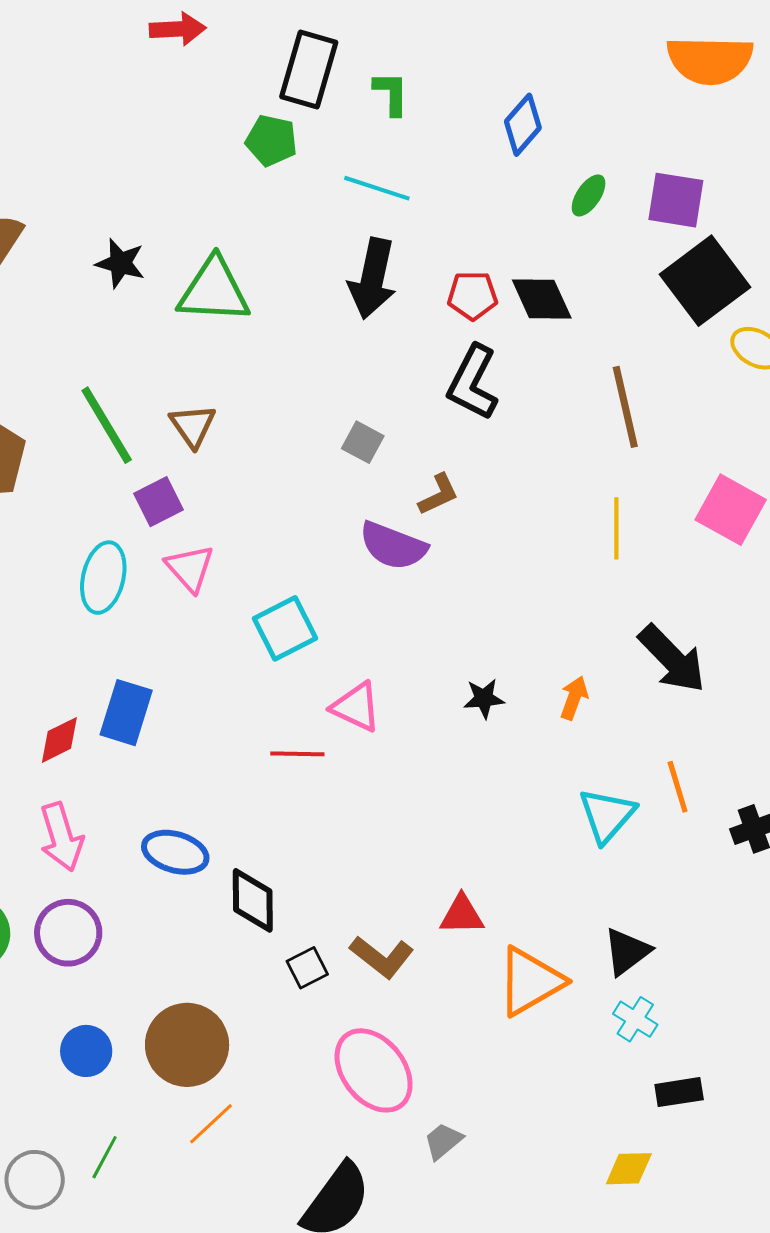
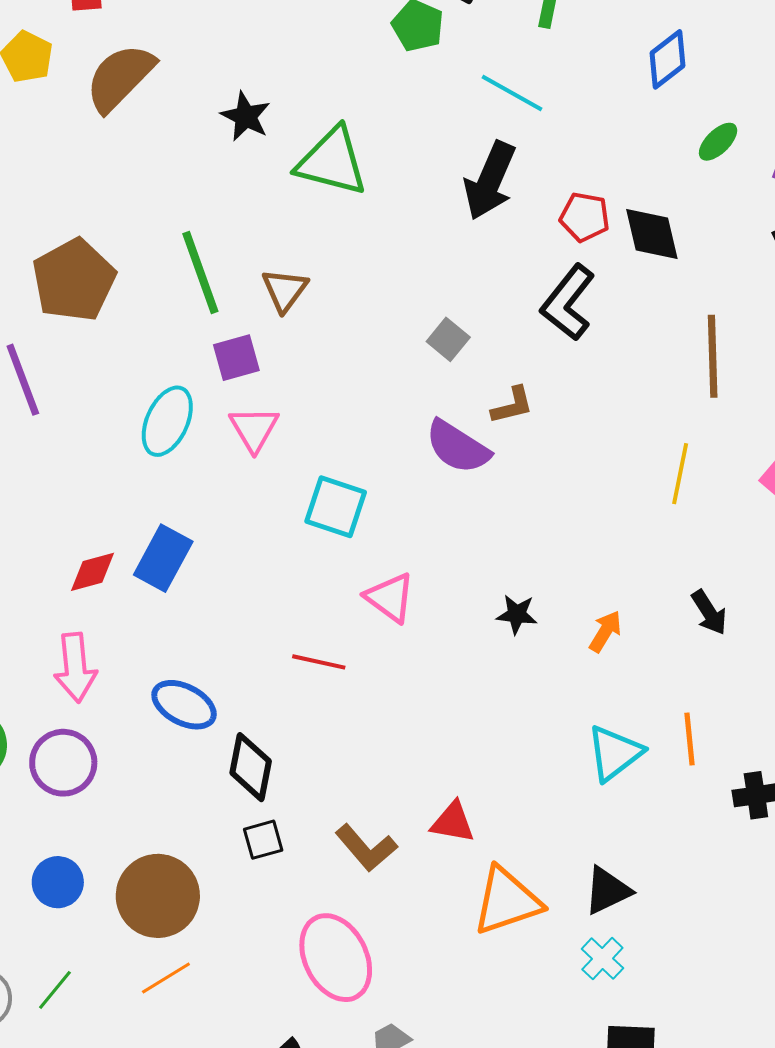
cyan square: (285, 628) -> (336, 507), turned 34
black arrow: (672, 659) -> (709, 612), size x0.6
red line: (297, 754) -> (319, 662), moved
black square: (307, 968) -> (263, 840), moved

